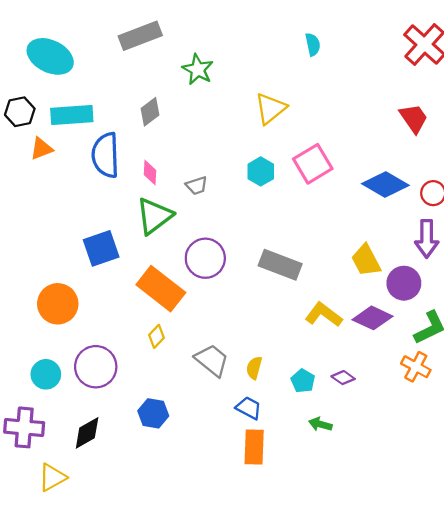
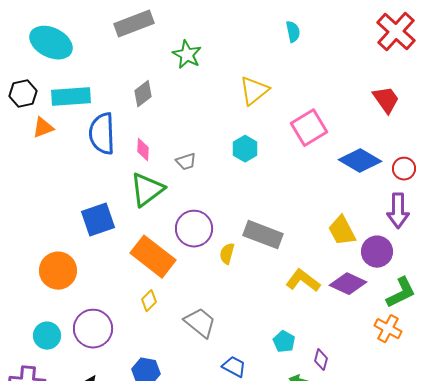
pink square: (313, 164) -> (309, 128), moved
yellow semicircle: (254, 368) -> (227, 254), moved
purple diamond: (343, 378) -> (321, 360), moved, turned 70

